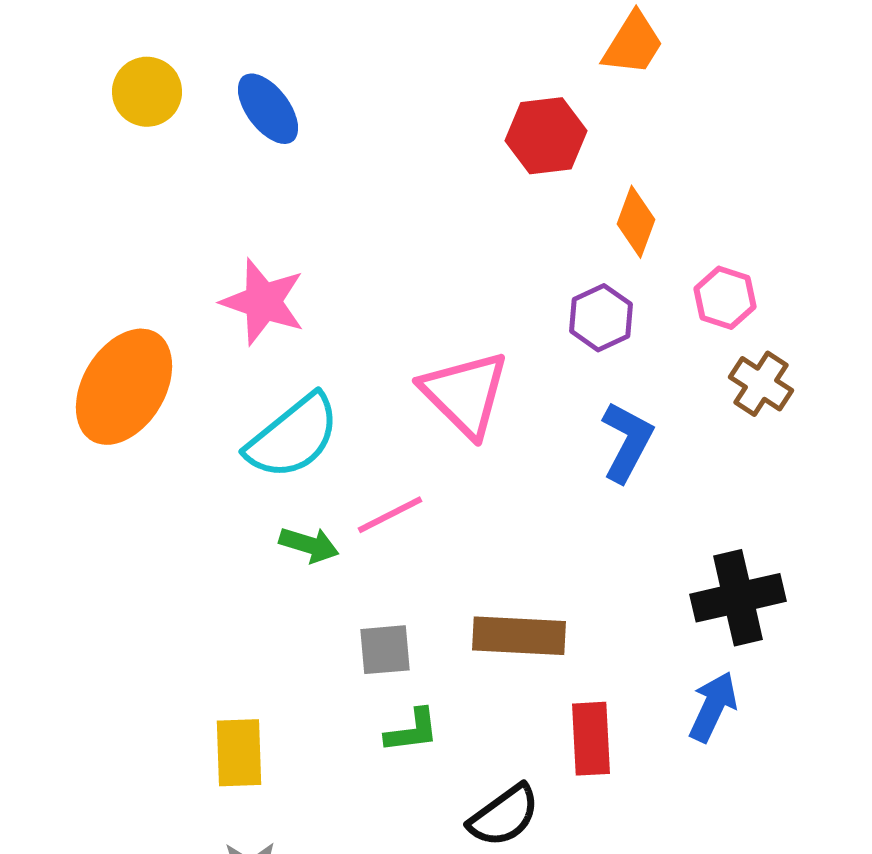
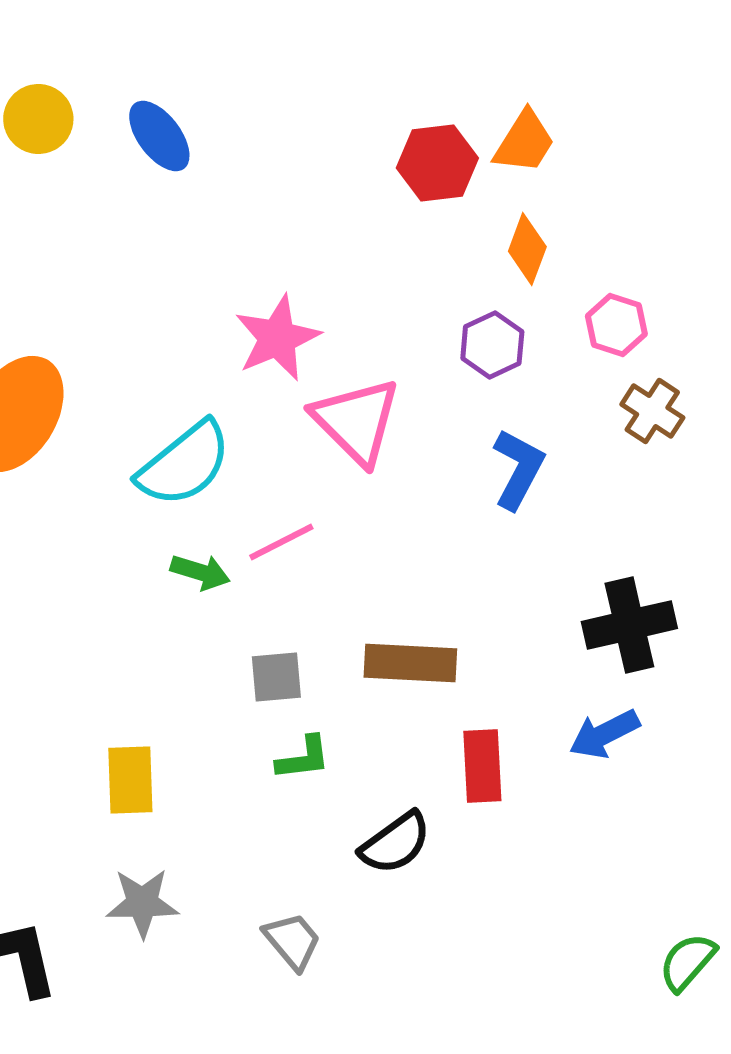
orange trapezoid: (633, 44) -> (524, 142), moved
pink star: (263, 302) -> (277, 338), moved, turned 30
blue arrow: (713, 707) -> (604, 734), turned -142

